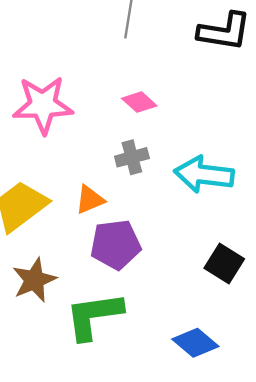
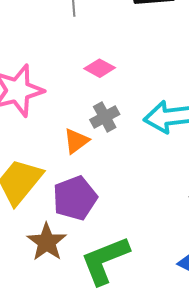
orange triangle: (90, 200) -> (76, 141), moved
purple pentagon: (116, 245) -> (75, 198), moved

